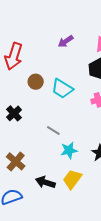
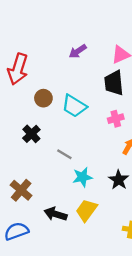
black cross: (14, 113) -> (31, 134), moved

